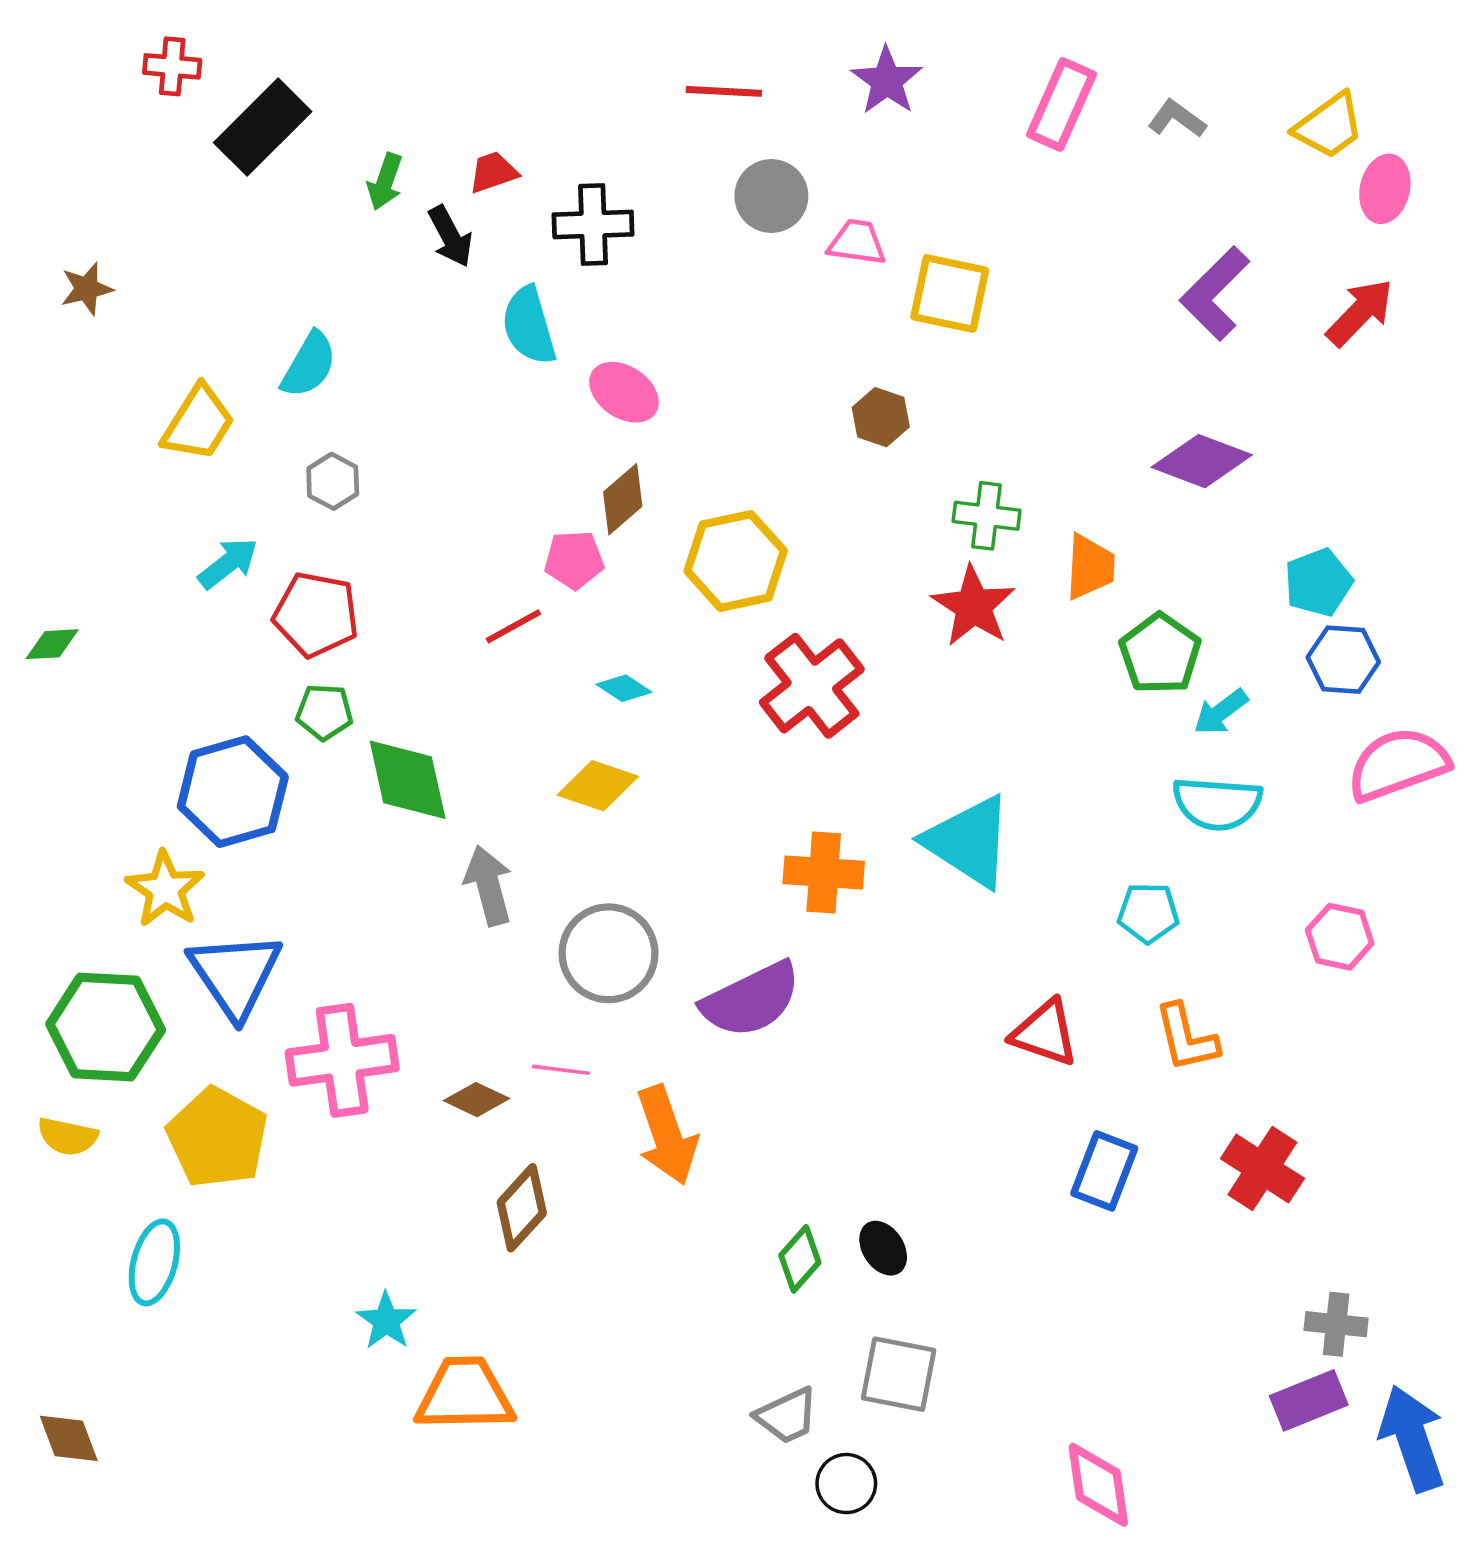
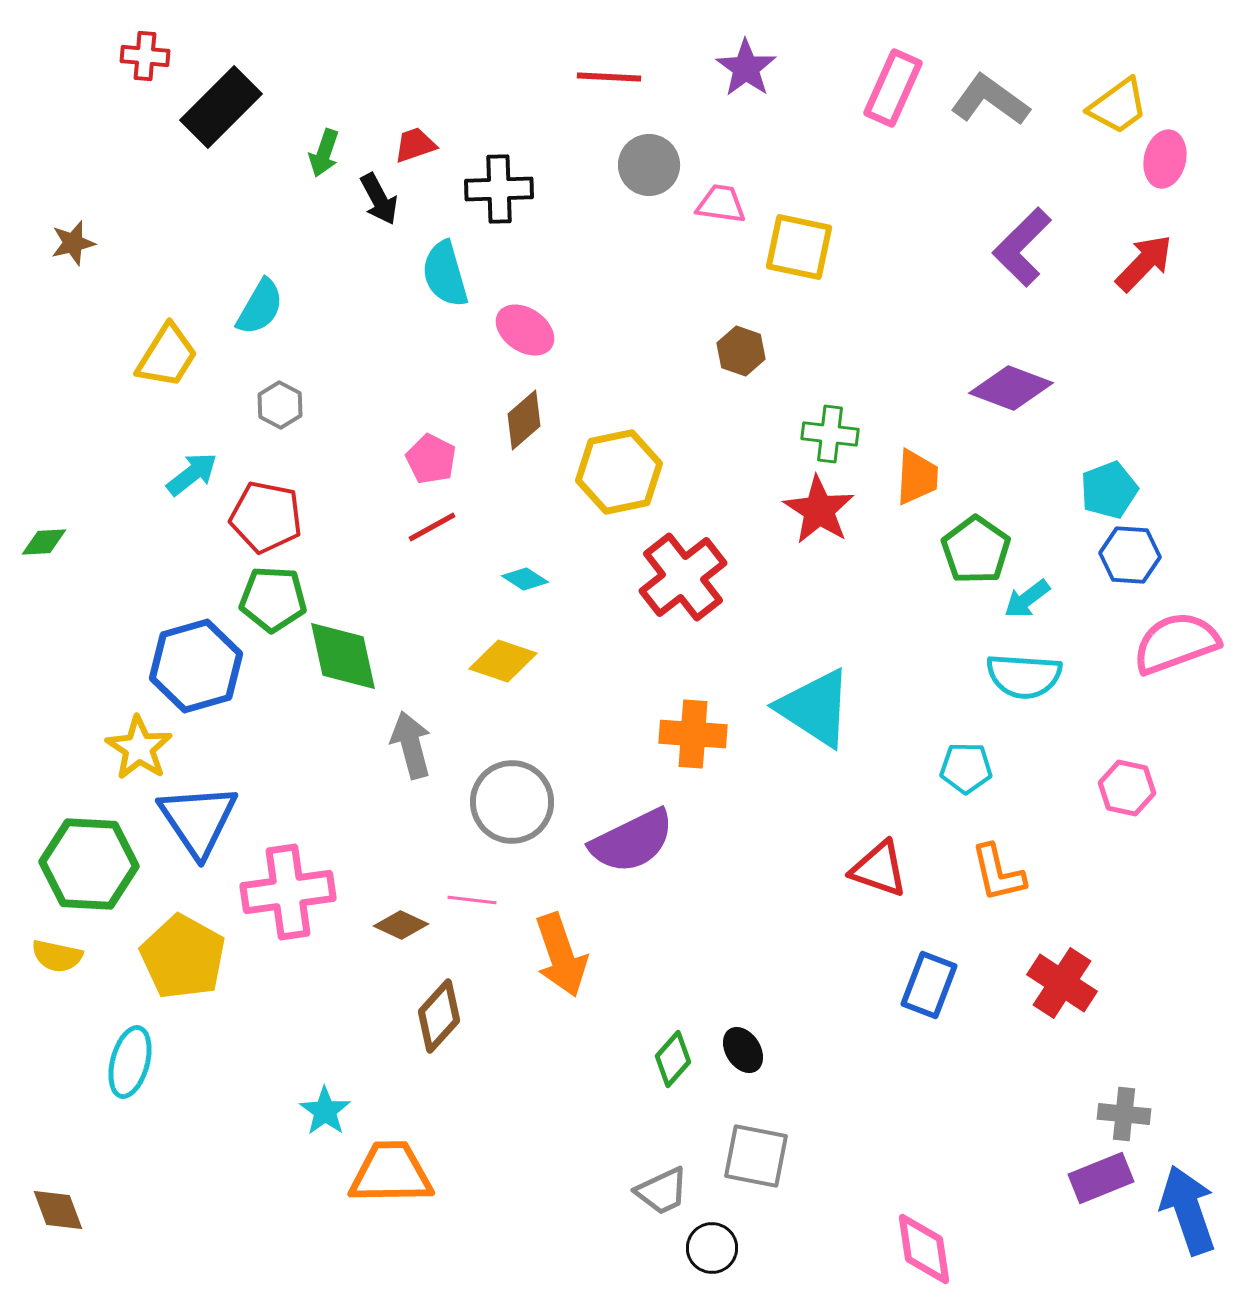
gray L-shape: (1177, 119) -> (990, 100), size x1.6
pink pentagon: (574, 560) -> (431, 459), moved, turned 30
green pentagon: (324, 712) -> (273, 599), size x1.4

